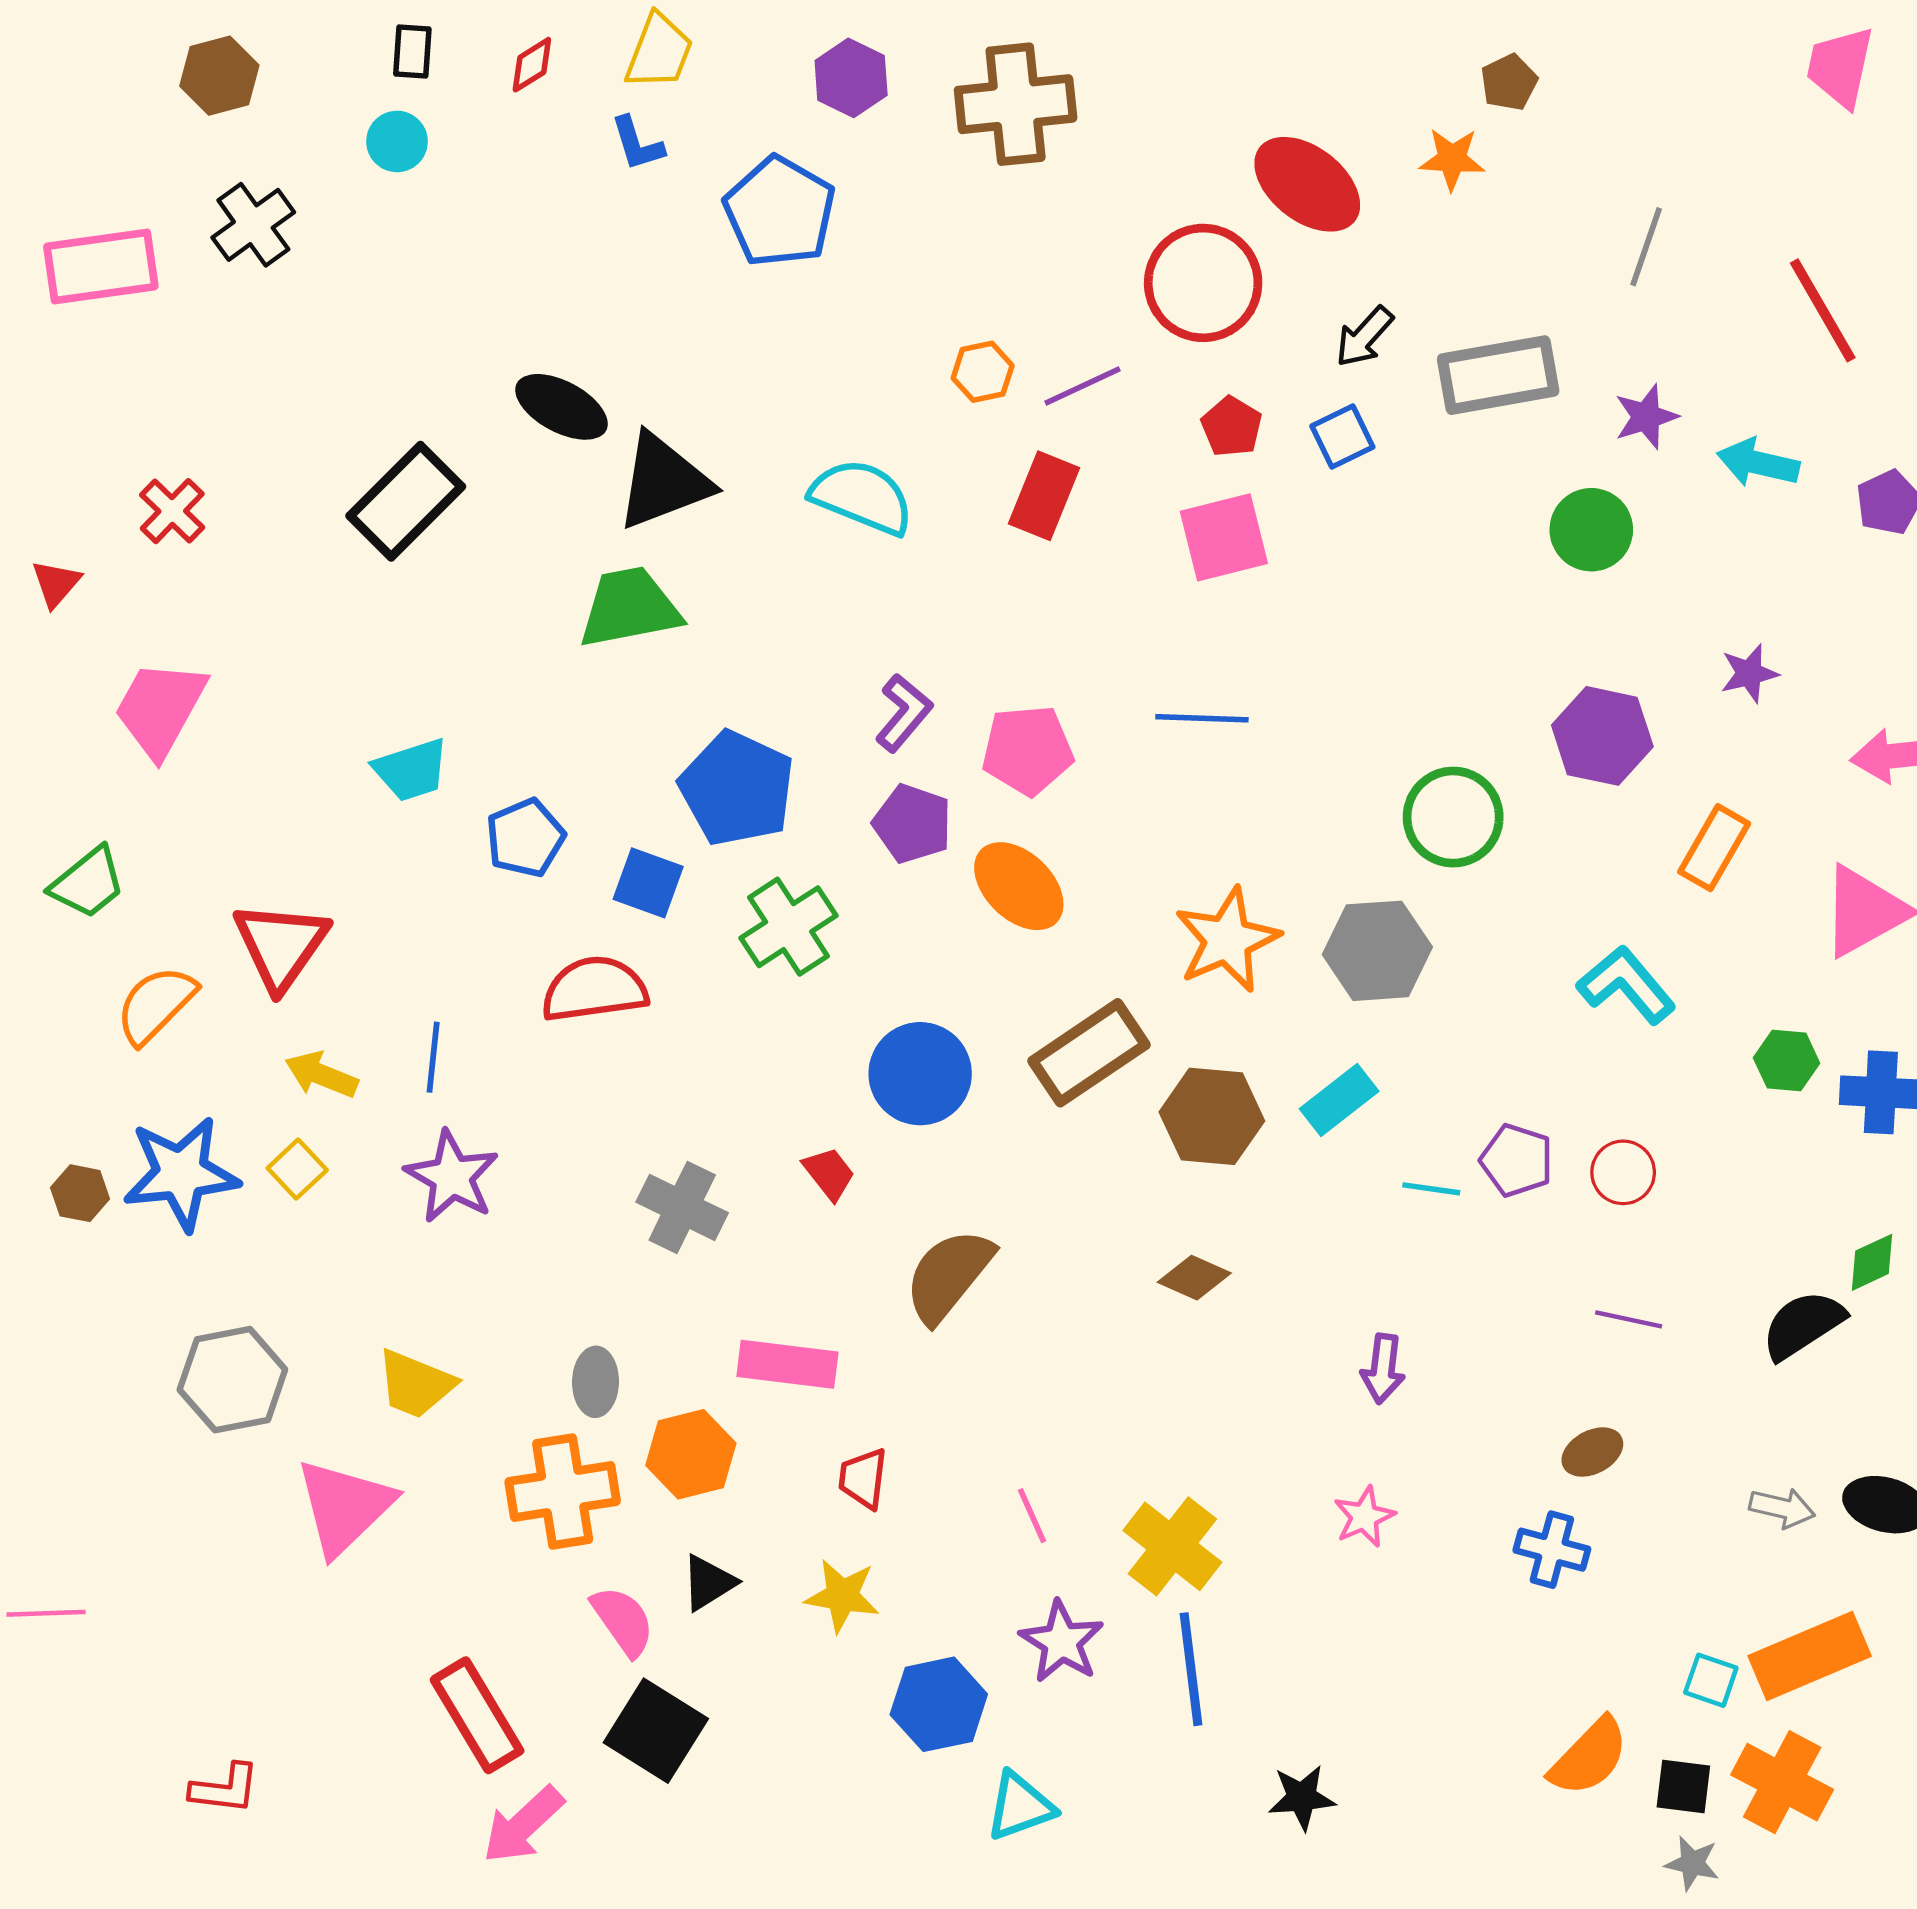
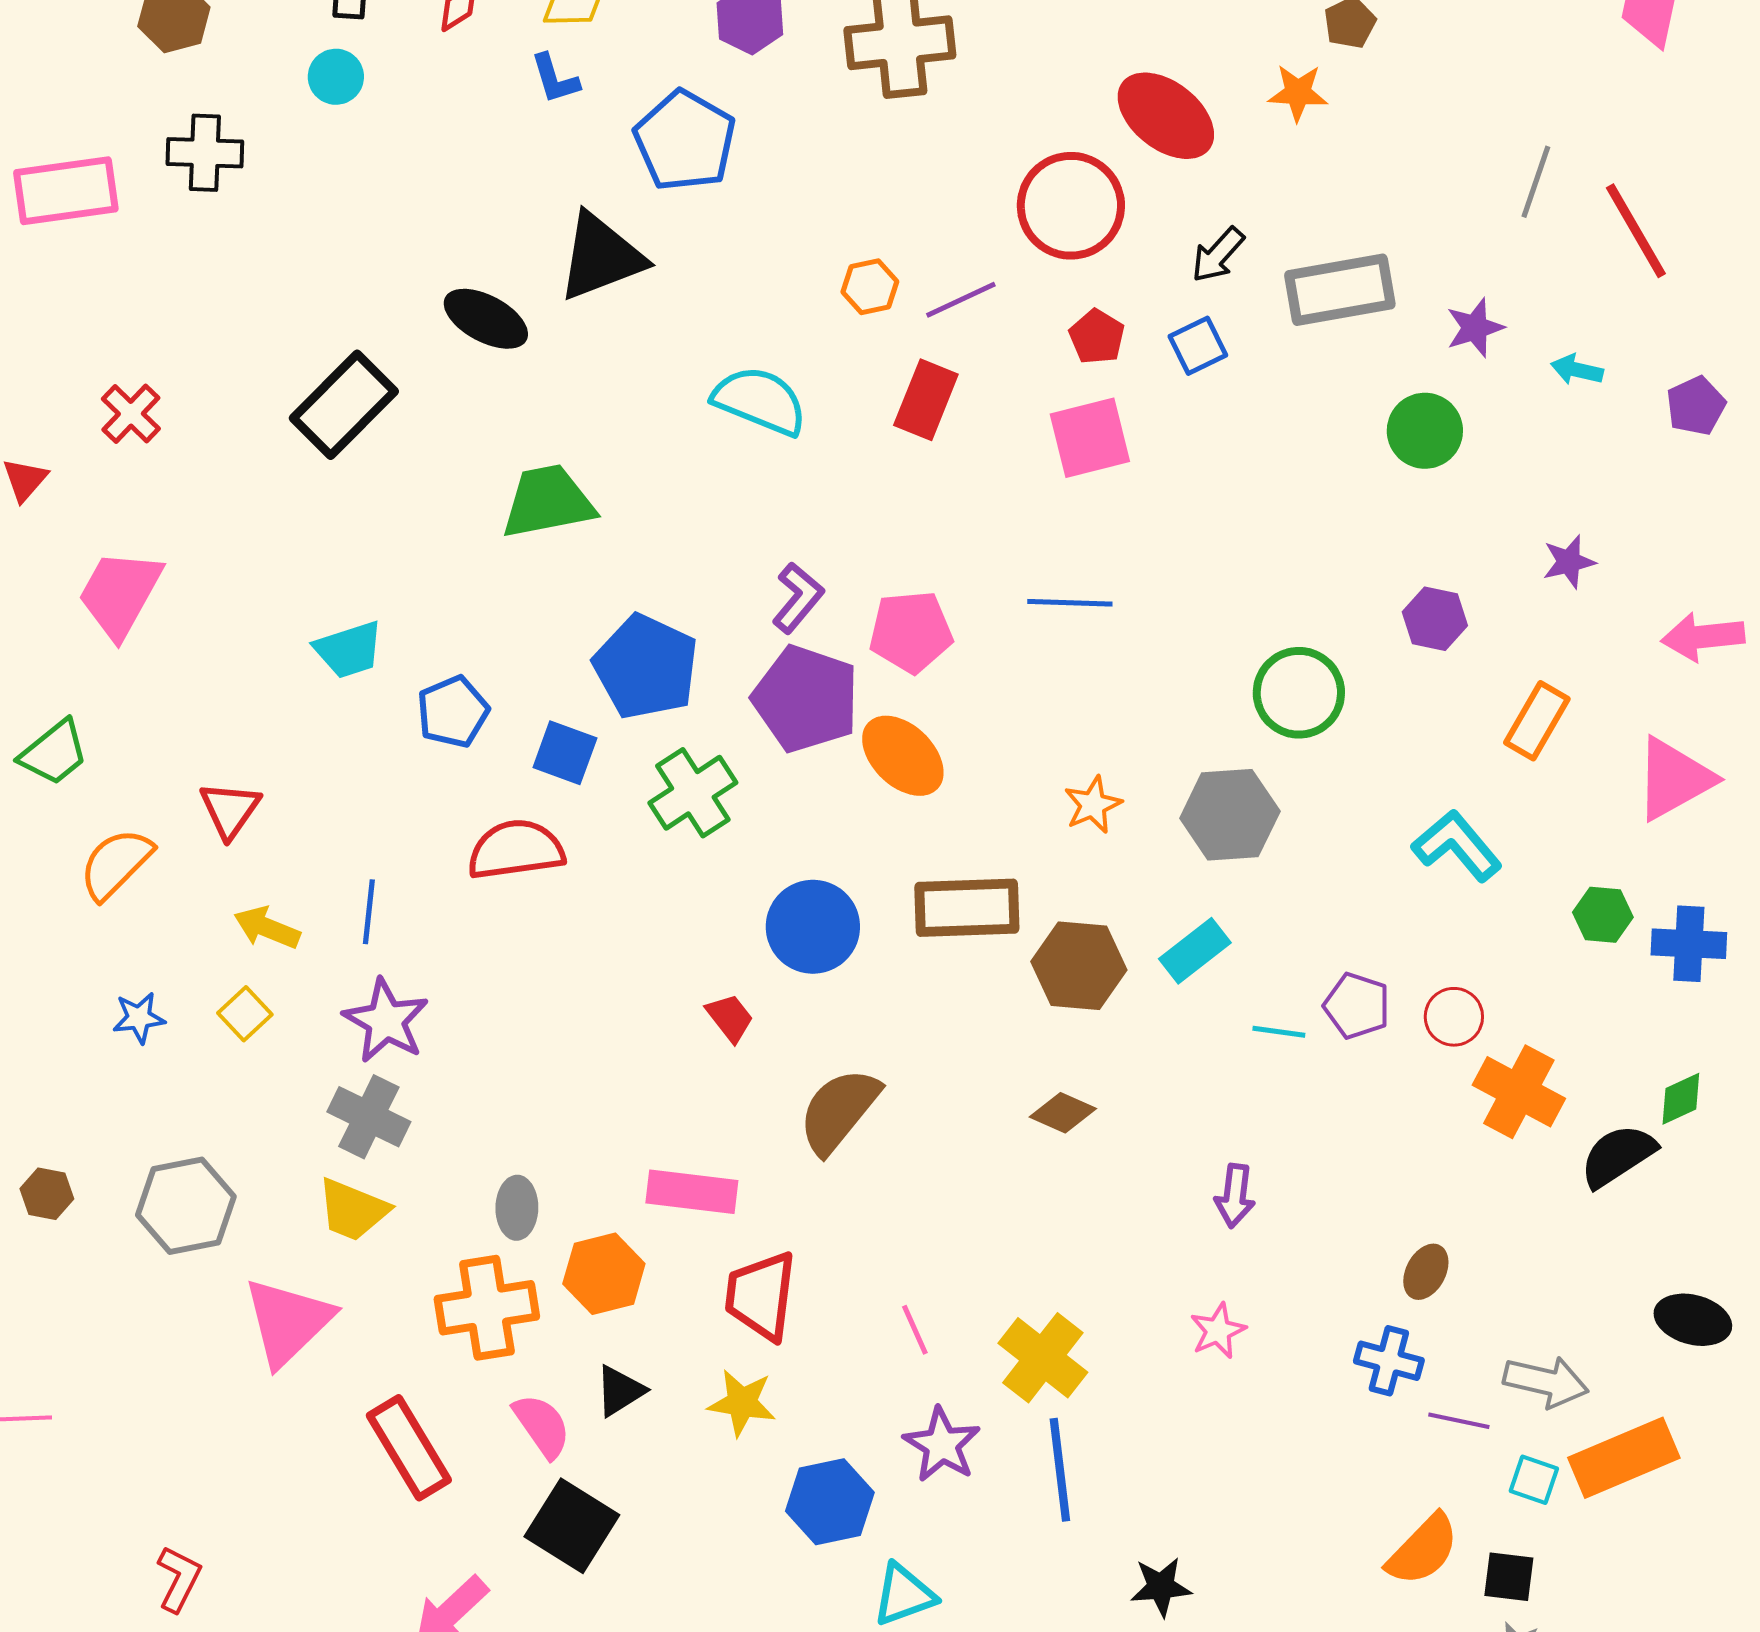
black cross: (253, 225) -> (205, 153), turned 38
gray line: (1646, 247) -> (1536, 182), moved
cyan arrow: (1758, 463) -> (1577, 370), size x0.7
black triangle: (663, 481) -> (601, 257), moved
purple hexagon: (1602, 736) -> (1435, 619), size x0.7
purple pentagon: (912, 824) -> (806, 699), size x1.5
orange star: (1227, 940) -> (1093, 805), size x0.6
red triangle: (281, 945) -> (230, 810), size x0.7
brown rectangle: (1089, 1053) -> (967, 908), turned 32
blue star: (181, 1173) -> (139, 1018), size x0.5
brown hexagon: (80, 1193) -> (47, 1194), moved
gray cross: (682, 1207) -> (369, 1117), moved
purple line: (1629, 1319) -> (1459, 1421), moved
brown ellipse: (1592, 1452) -> (1426, 1272), turned -34
red trapezoid: (863, 1478) -> (761, 1296), size x1.6
gray arrow: (1782, 1508) -> (1546, 1382), moved, size x1.4
red rectangle: (477, 1715) -> (409, 1448), moved
orange cross: (1782, 1782) -> (1519, 1092), moved
red L-shape: (225, 1789) -> (179, 1579), turned -70

